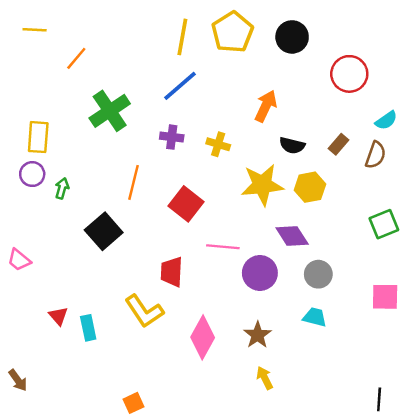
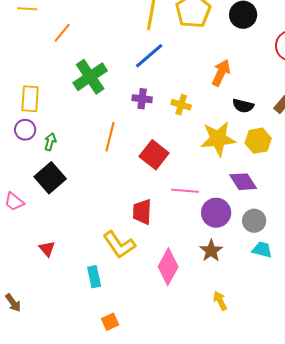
black square: (104, 231) -> (50, 178), moved
gray circle: (318, 274) -> (254, 221), moved
cyan rectangle: (88, 328) -> (94, 277), moved
brown star: (257, 335) -> (211, 251), moved

